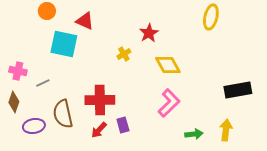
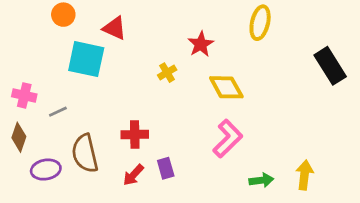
yellow ellipse: (211, 17) -> (260, 23), moved
black rectangle: (238, 90) -> (330, 66), moved, turned 68
red cross: (100, 100) -> (135, 135), size x0.7

